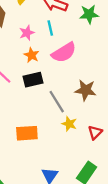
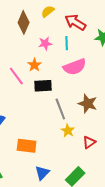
orange star: (32, 55) -> (34, 65), moved
orange rectangle: (27, 133) -> (27, 146), moved

